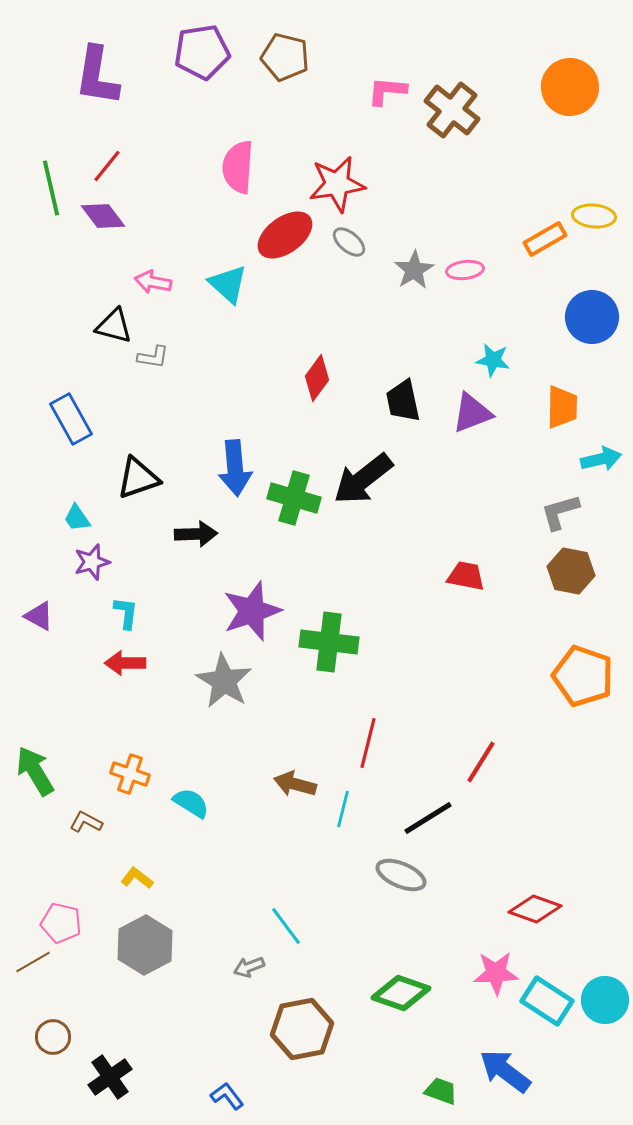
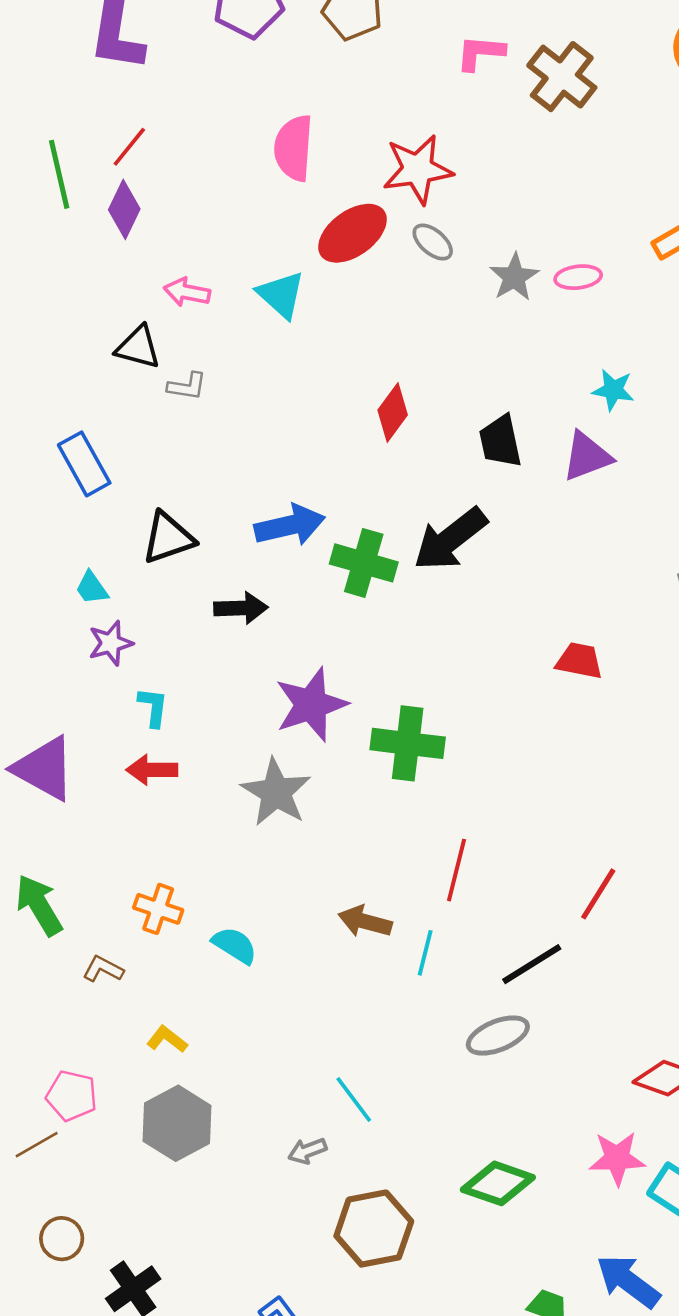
purple diamond: (103, 216) -> (124, 209), turned 63
blue arrow: (235, 468) -> (290, 525), turned -98
purple triangle: (39, 616) -> (44, 769), moved, size x1.8
gray ellipse: (401, 875) -> (498, 1036), turned -45

